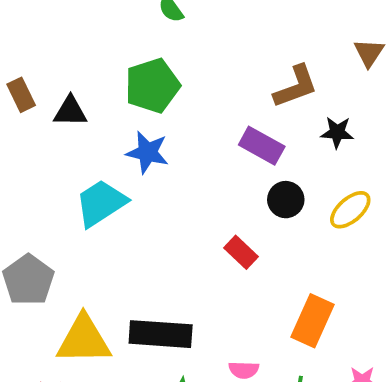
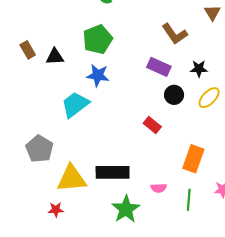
brown L-shape: (296, 87) -> (175, 34), turned 80
black star: (337, 132) -> (199, 69), moved

